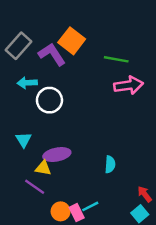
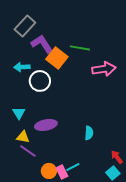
orange square: (72, 41) -> (57, 58), moved
gray rectangle: (19, 46) -> (25, 26), moved
green line: (116, 59) -> (80, 48), moved
yellow triangle: (43, 168) -> (23, 137), moved

